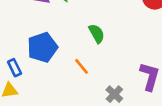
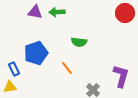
green semicircle: (97, 34) -> (79, 42), turned 126

